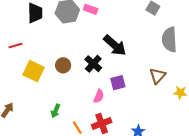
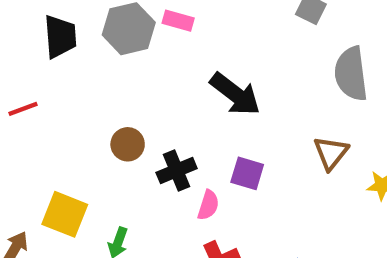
black cross: (93, 64) -> (177, 171), moved, turned 30
yellow square: (34, 71) -> (65, 214), moved
purple square: (118, 83) -> (247, 173), turned 35

